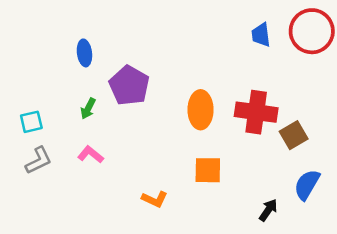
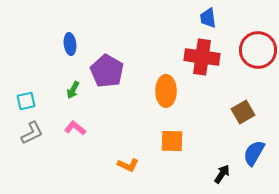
red circle: (312, 31) -> (258, 50), moved
blue trapezoid: (261, 35) -> (208, 18), moved
red cross: (256, 112) -> (202, 57), moved

